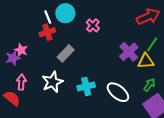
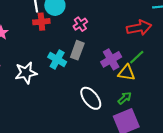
red cross: (47, 32) -> (41, 22), moved
gray rectangle: (66, 53) -> (77, 50), moved, turned -36
cyan cross: (86, 86) -> (57, 59), moved, turned 30

